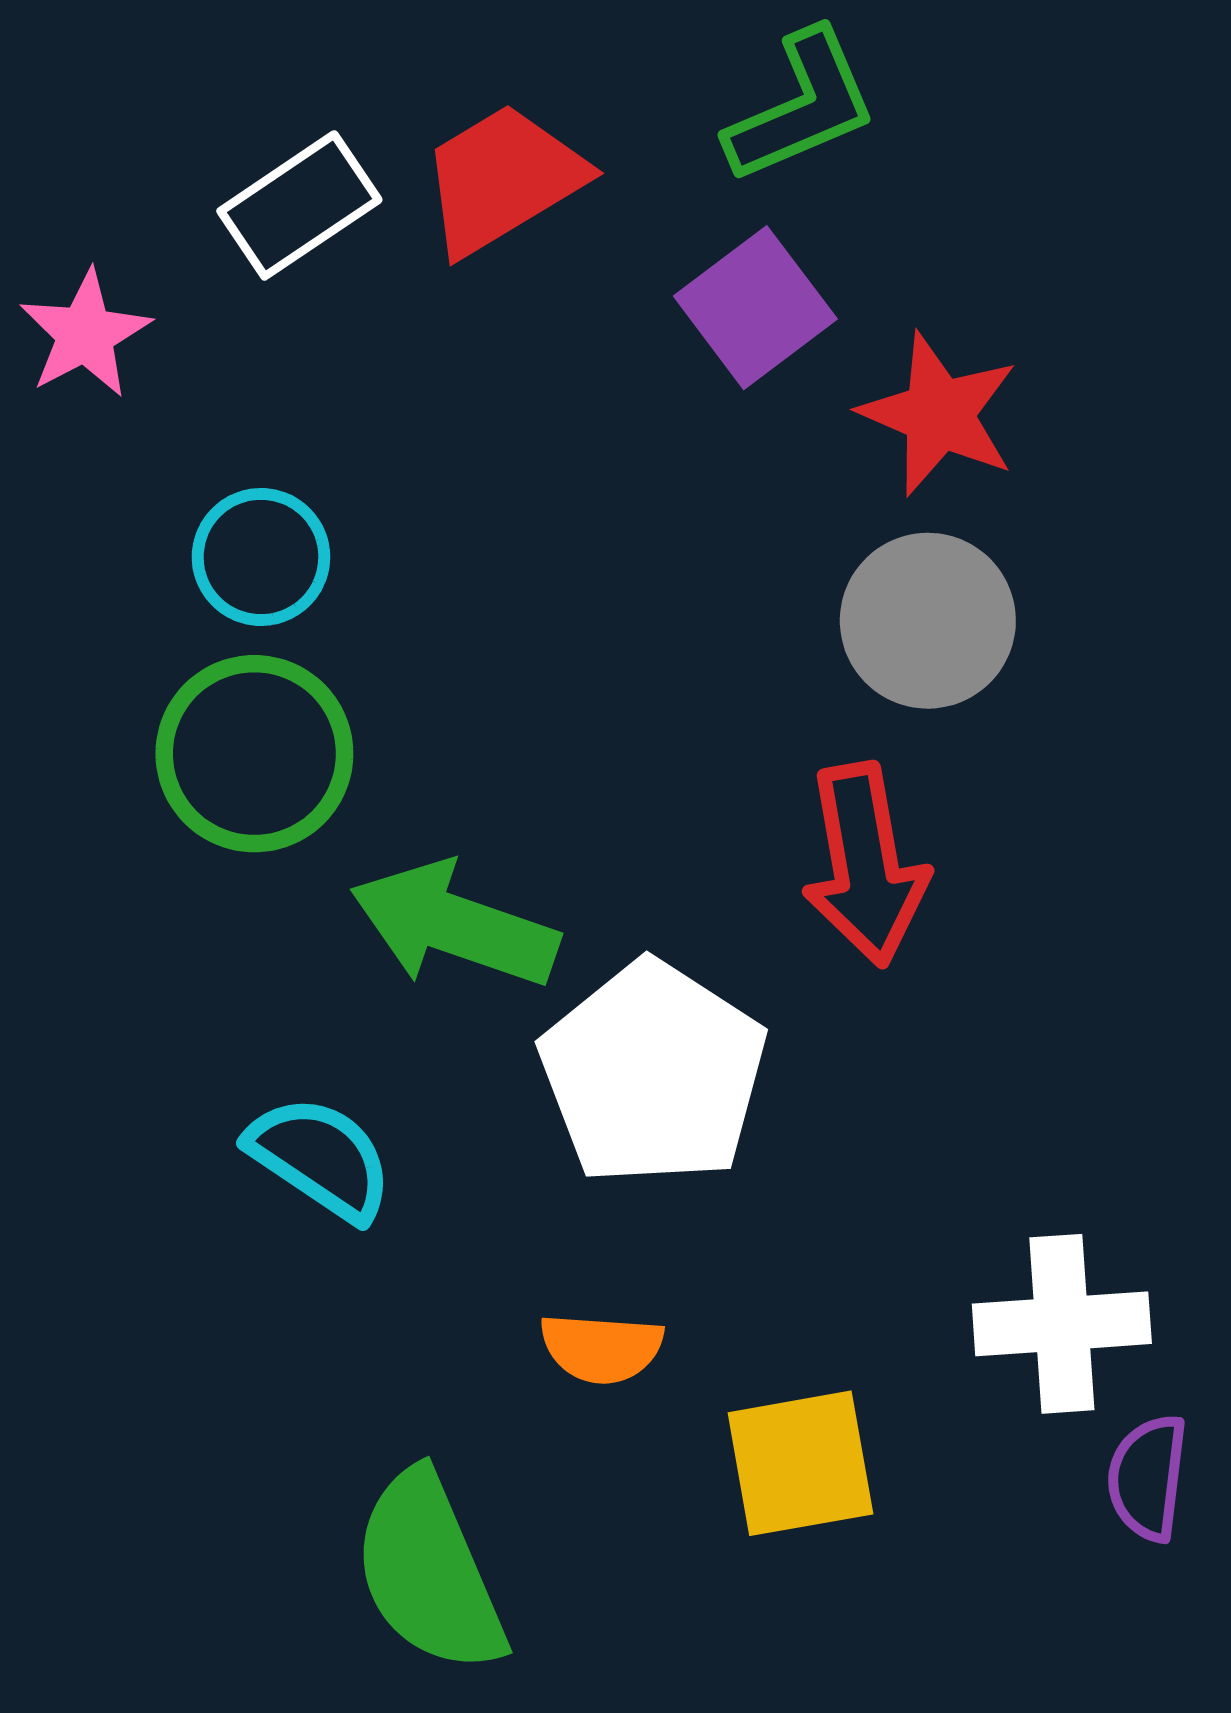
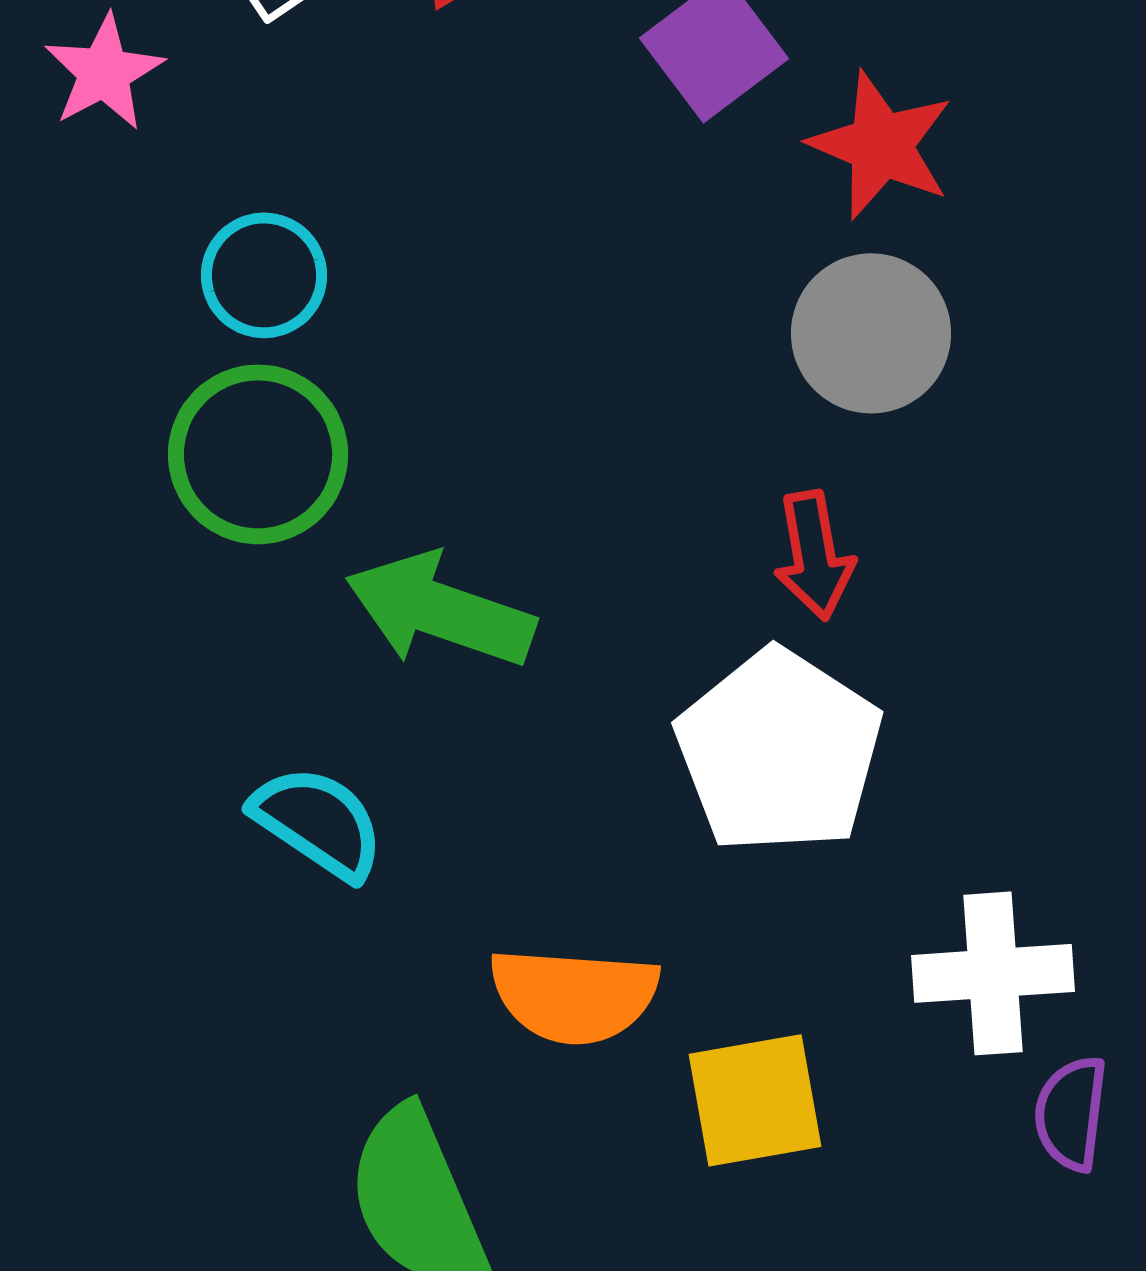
red arrow: (865, 865) -> (814, 555), size x0.7
white pentagon: (653, 1073) -> (779, 751), moved
orange semicircle: (602, 1348) -> (574, 995), size x1.5

